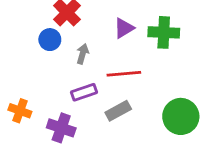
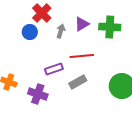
gray arrow: (83, 54) -> (61, 31), moved

